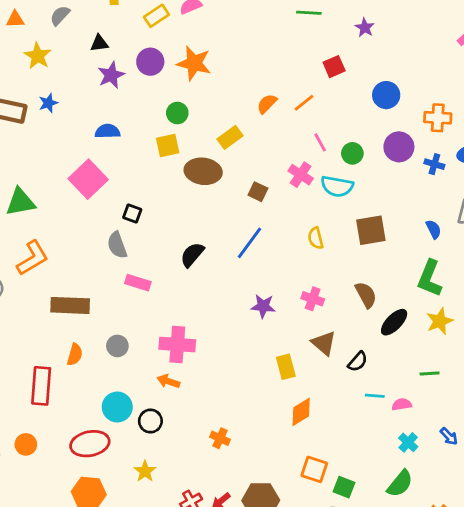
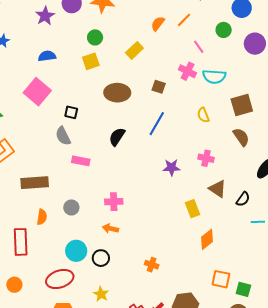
green circle: (352, 153) -> (224, 30), moved
brown ellipse: (203, 171) -> (117, 93), moved
brown semicircle: (366, 295) -> (241, 137), moved
pink cross: (177, 345) -> (114, 202), size x0.7

